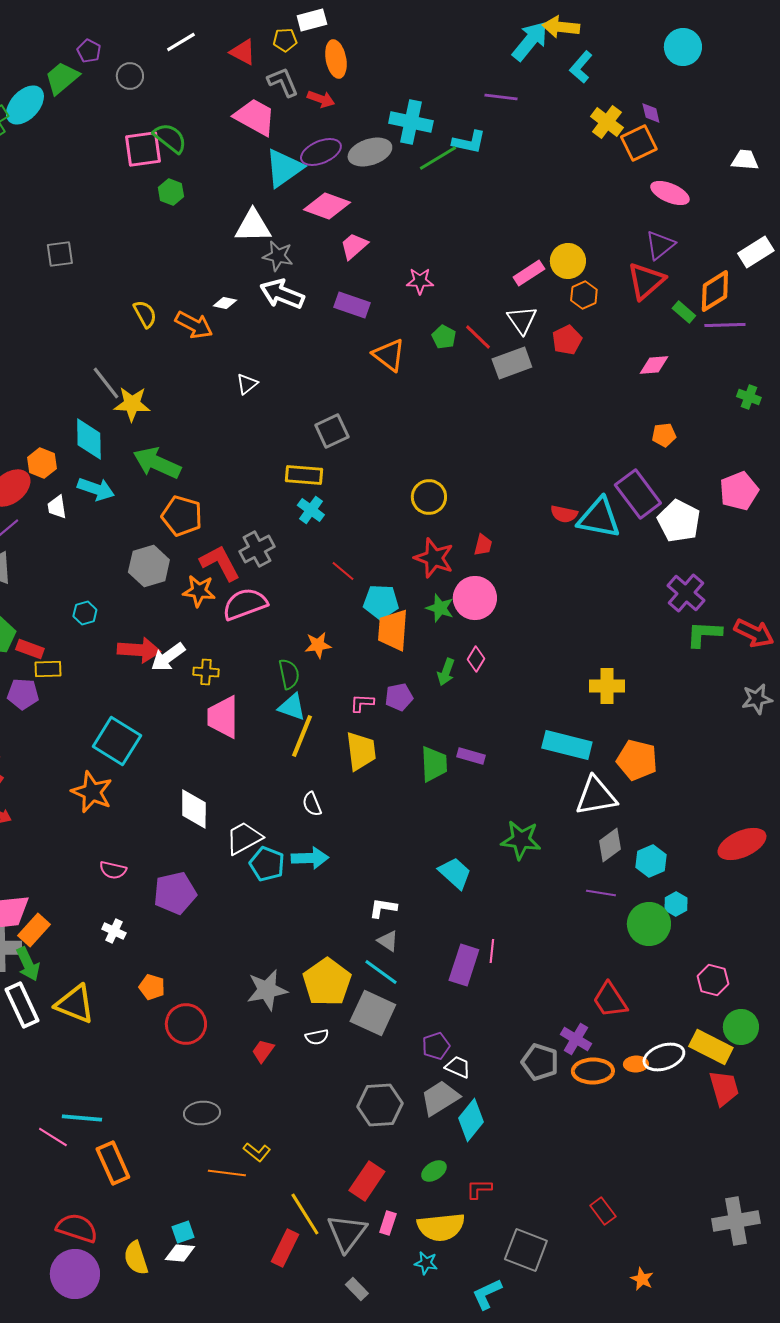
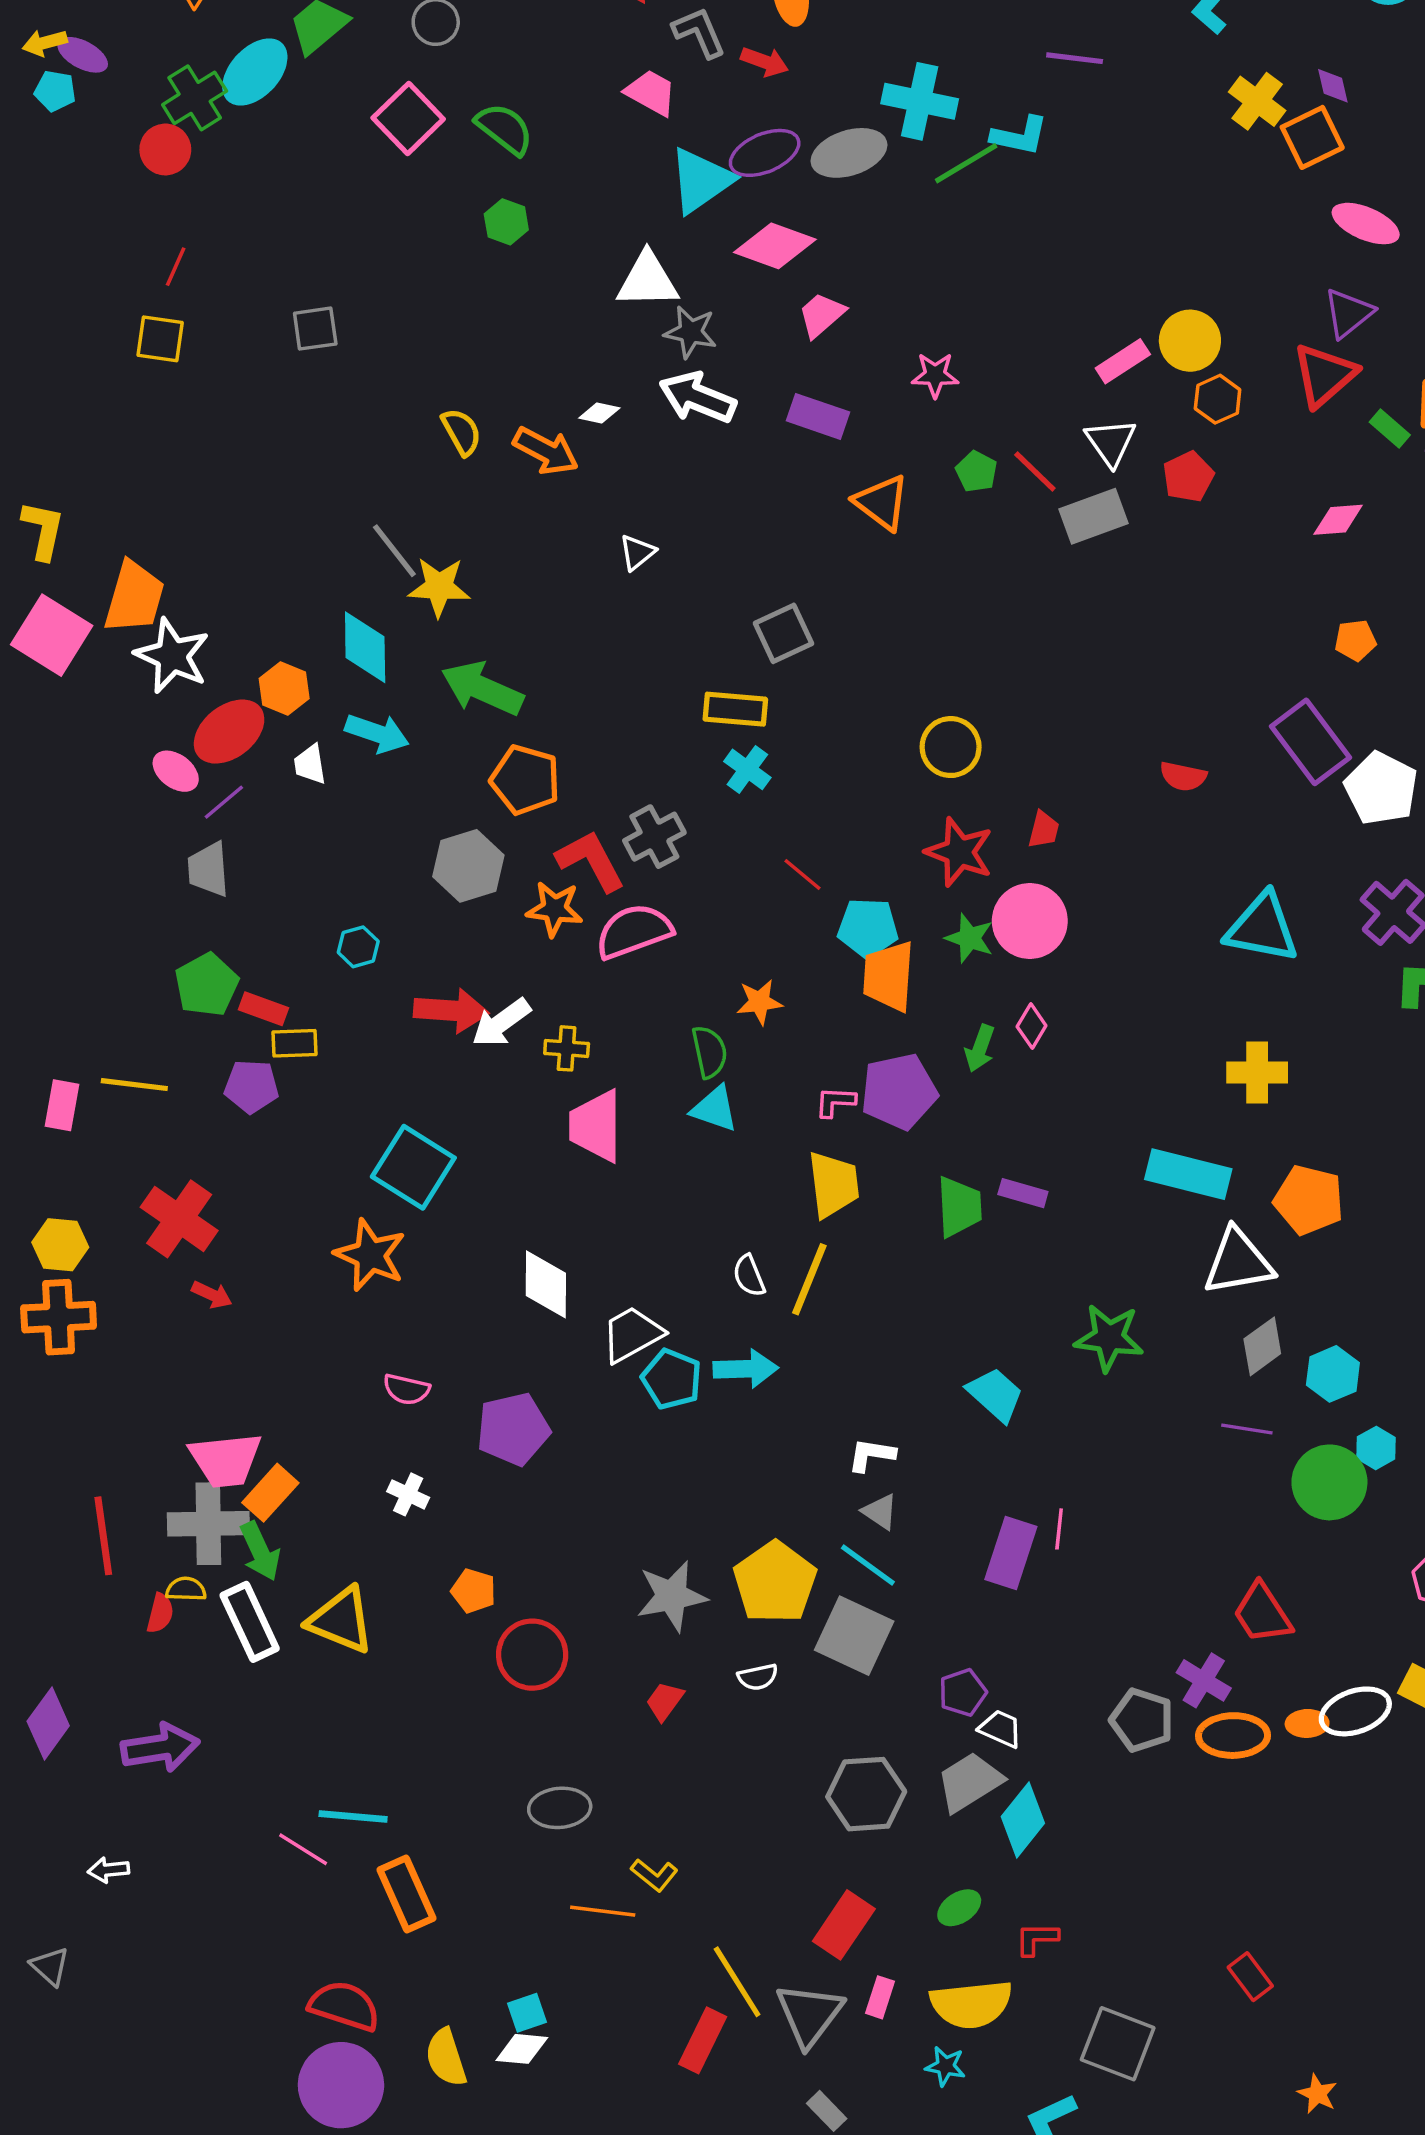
pink trapezoid: (255, 117) -> (651, 93), size x0.7
pink square: (143, 149) -> (408, 118), moved, turned -36
cyan triangle: (599, 518) -> (1262, 928), moved
purple pentagon: (399, 697) -> (899, 1091), size x1.6
yellow line: (302, 736) -> (809, 1279), moved

